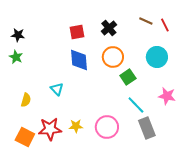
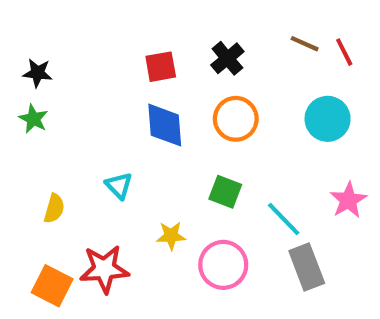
green square: (128, 77) -> (225, 192), moved, turned -35
pink star: (167, 96) -> (348, 200), turned 30
yellow star: (76, 126) -> (171, 236), moved

